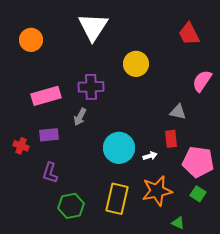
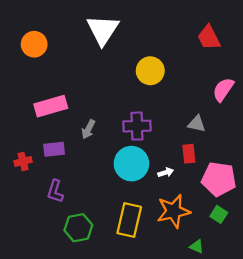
purple cross: (91, 87) -> (137, 126), moved
red cross: (21, 146) -> (23, 161), turned -35

